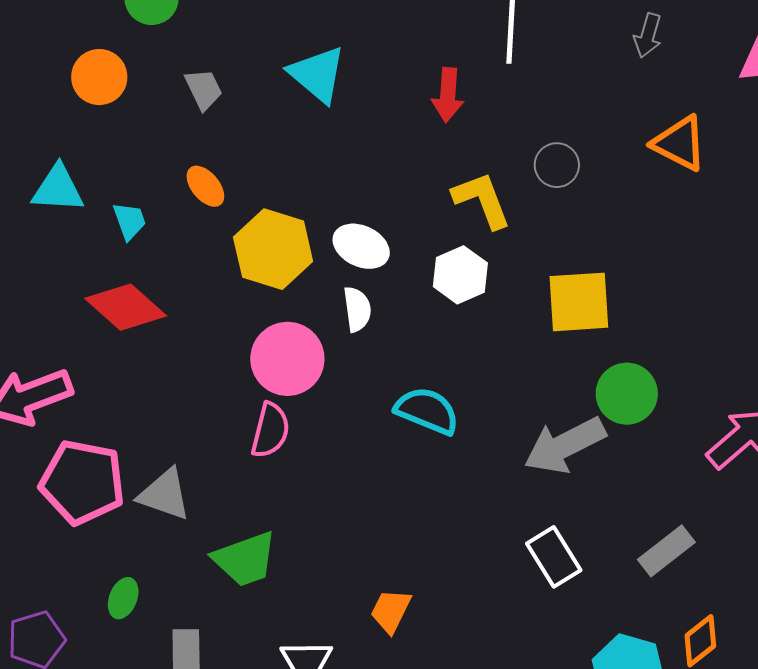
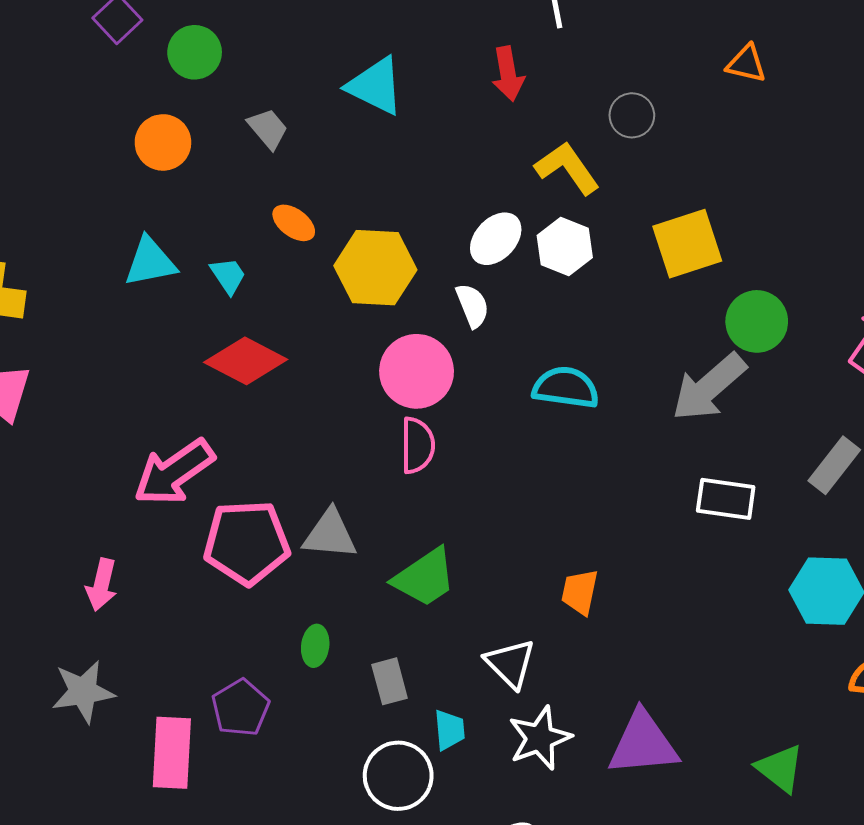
orange triangle: (680, 143) -> (746, 64), size x0.7
white ellipse: (361, 246) -> (496, 239), moved, turned -58
white rectangle: (554, 557) -> (726, 499), turned -36

